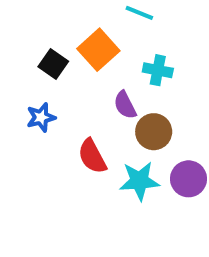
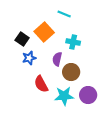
purple semicircle: (125, 105) -> (57, 59), turned 40
blue star: (41, 117) -> (29, 58), moved

